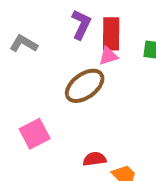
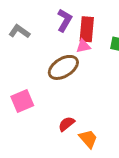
red semicircle: (95, 159) -> (66, 124), turned -36

